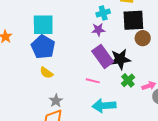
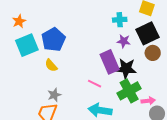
black square: (133, 20) -> (148, 33), turned -35
cyan square: (43, 25) -> (27, 45), moved, turned -35
purple star: (98, 30) -> (124, 41), moved
green cross: (128, 80) -> (129, 91), size x1.6

